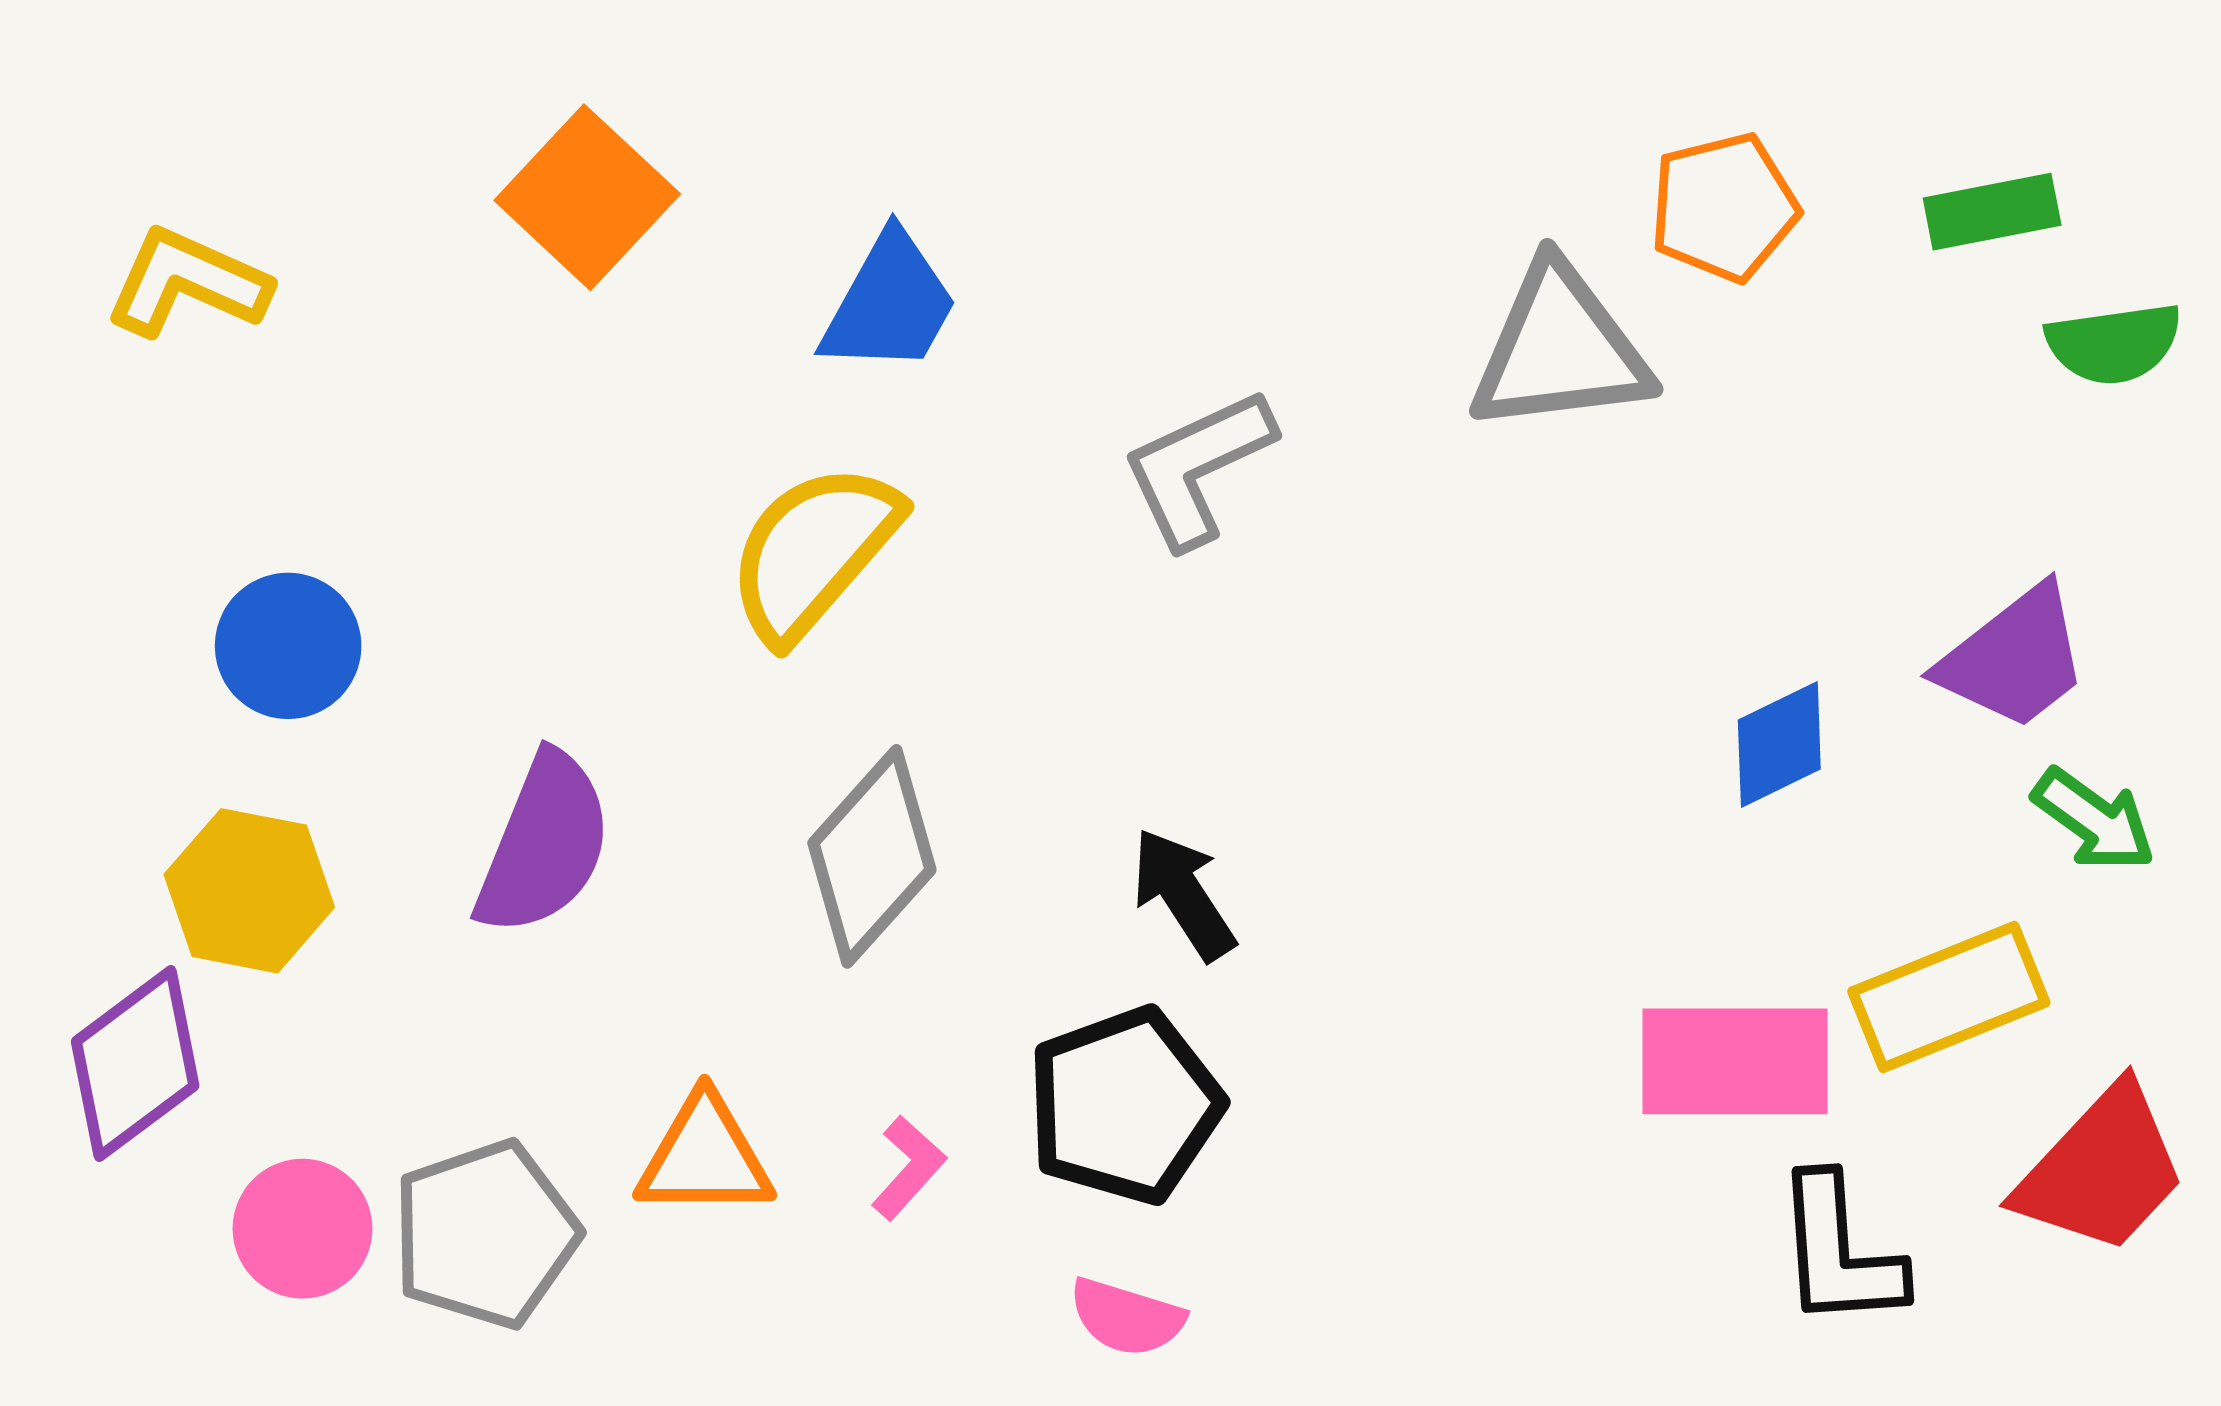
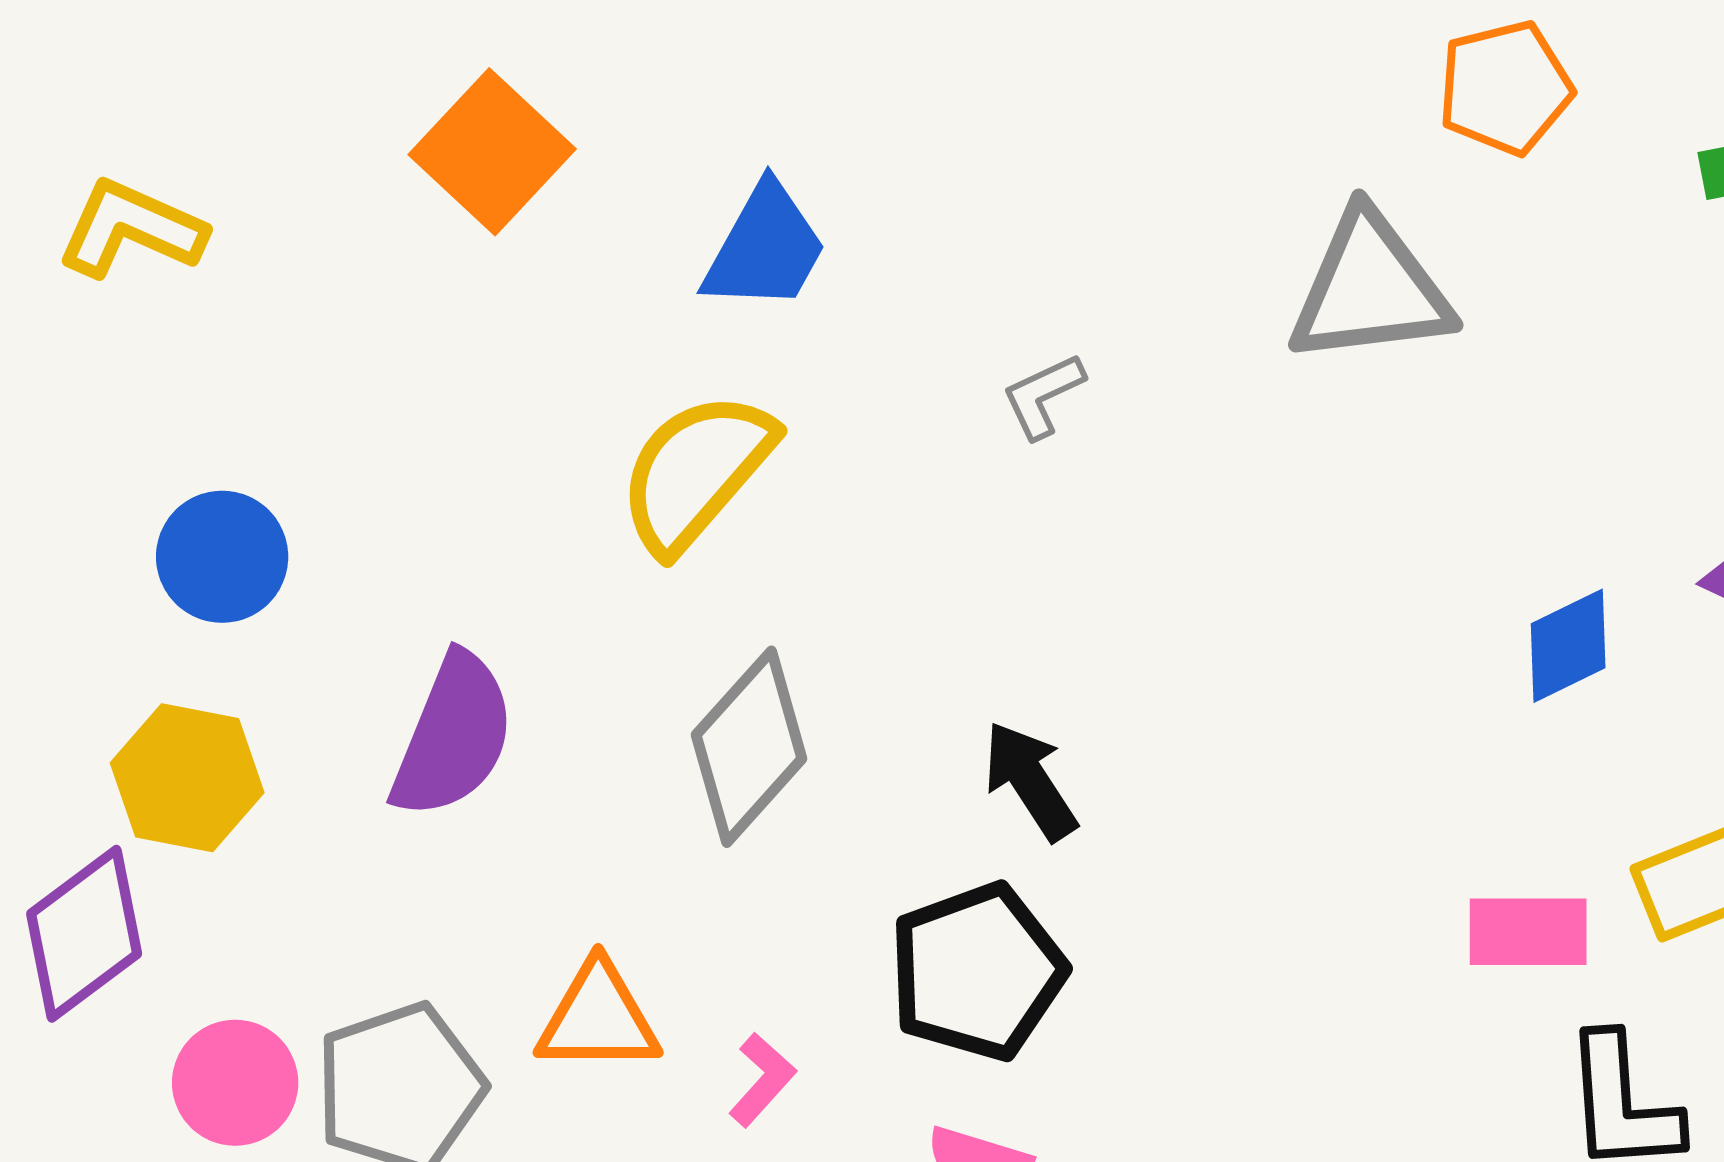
orange pentagon: (1724, 207) -> (1505, 88), moved
gray L-shape: (1198, 468) -> (1043, 396), size x0.6
pink rectangle: (1735, 1061) -> (1528, 932), size x0.7
pink L-shape: (908, 1168) -> (762, 1080), moved

